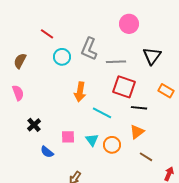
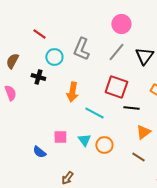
gray line: (116, 62) -> (116, 52), moved, turned -48
black cross: (34, 125) -> (38, 77), moved, turned -32
orange triangle: (137, 132) -> (143, 132), moved

